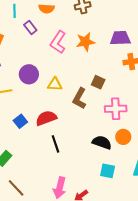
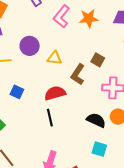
red semicircle: (46, 118) -> (55, 93), moved
blue square: (20, 121) -> (17, 92), turned -32

